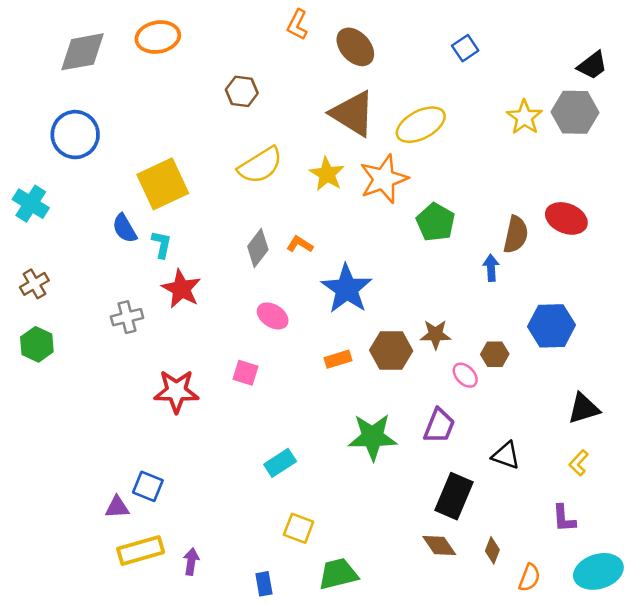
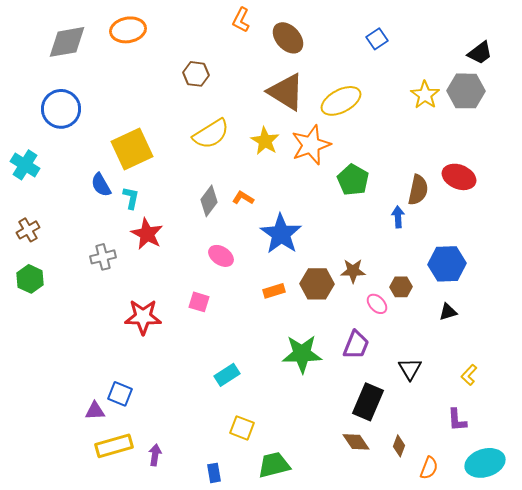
black triangle: (584, 409) -> (448, 312), moved, size x0.7
black triangle: (506, 455) -> (410, 369), turned 40

